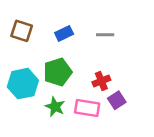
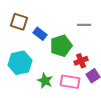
blue rectangle: (64, 33) -> (40, 34), moved, turned 64
green pentagon: (58, 72) -> (61, 46), moved

